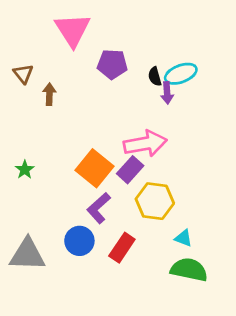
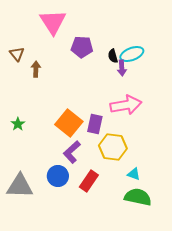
pink arrow: (145, 144) -> (126, 105), moved
purple rectangle: (130, 170) -> (95, 124), turned -30

